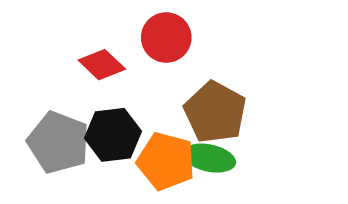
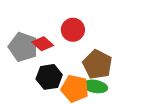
gray pentagon: (58, 142) -> (23, 47), moved

